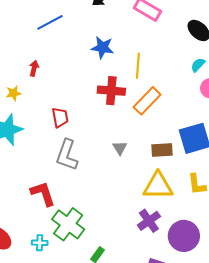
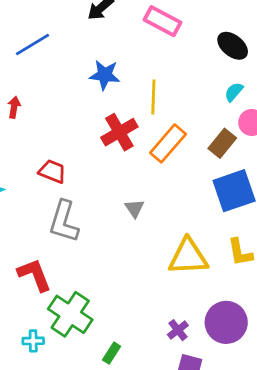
red cross: (111, 91) -> (119, 132), turned -32
red trapezoid: (60, 117) -> (52, 171), turned -55
brown rectangle: (162, 150) -> (222, 143), moved, turned -45
purple cross: (149, 221) -> (178, 330), moved, size x0.7

